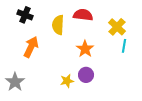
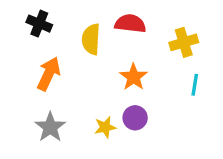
yellow cross: (117, 27) -> (184, 42), turned 30
cyan line: (124, 46) -> (195, 85), moved
gray star: (15, 82) -> (50, 127), moved

